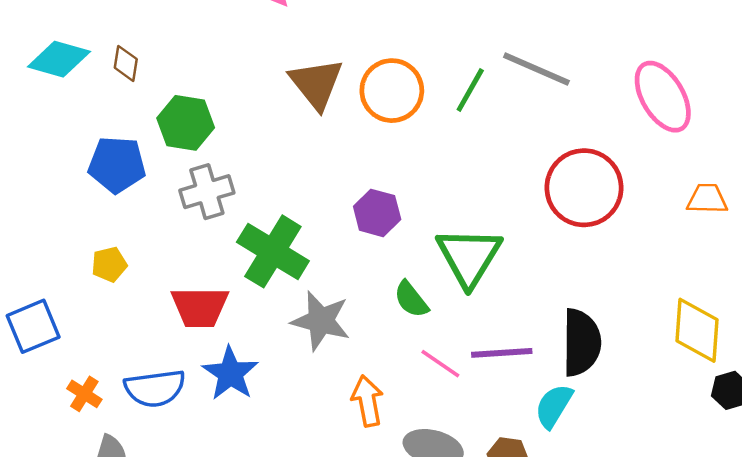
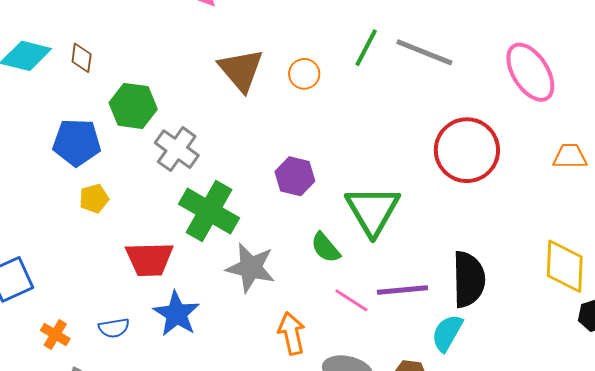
green line: (470, 90) -> (366, 48), moved
orange circle: (392, 91) -> (304, 74), size x0.6
gray cross: (207, 192) -> (177, 149), moved, turned -36
yellow pentagon: (109, 264) -> (94, 199), moved
blue semicircle: (155, 388) -> (114, 328), size x0.6

